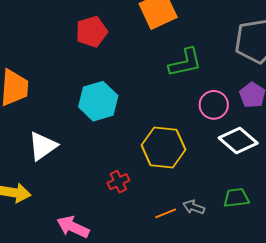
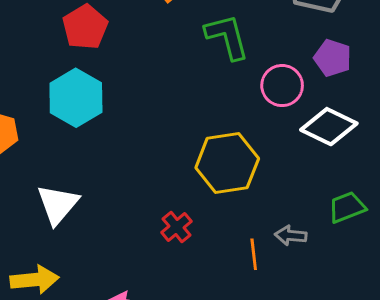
green L-shape: (185, 63) -> (227, 37), turned -78
cyan hexagon: (98, 101) -> (76, 98), moved
orange line: (166, 213) -> (254, 254), turned -60

